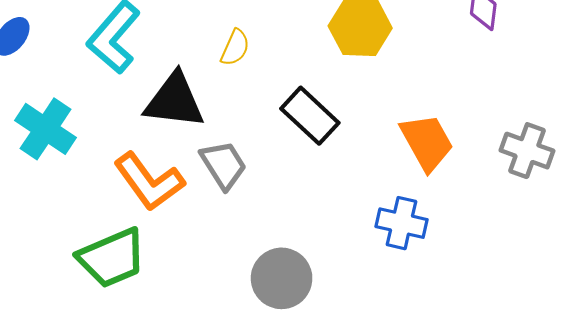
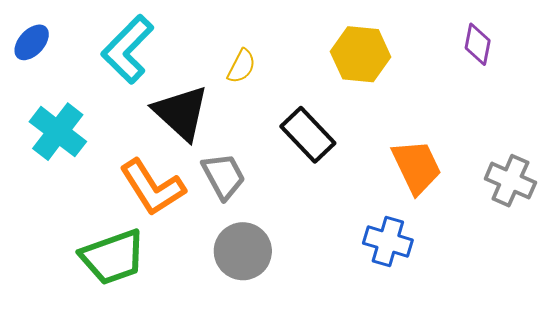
black triangle: (174, 101) -> (181, 113), turned 32
gray circle: (282, 278) -> (243, 251), moved

